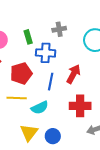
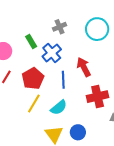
blue cross: (46, 53) -> (52, 53), turned -30
red arrow: (73, 74) -> (84, 67), turned -42
yellow line: (17, 98) -> (34, 104), turned -48

